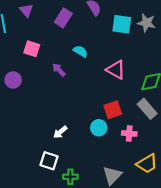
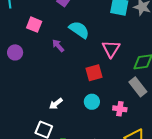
cyan semicircle: (80, 51) -> (79, 30), size x1.5
pink triangle: (116, 70) -> (111, 49), turned 30
red square: (113, 110) -> (94, 73), moved

